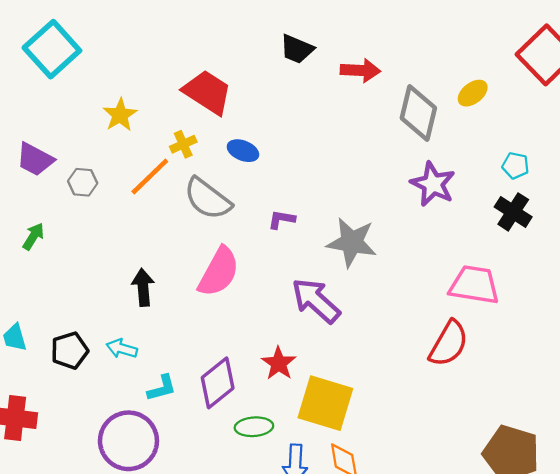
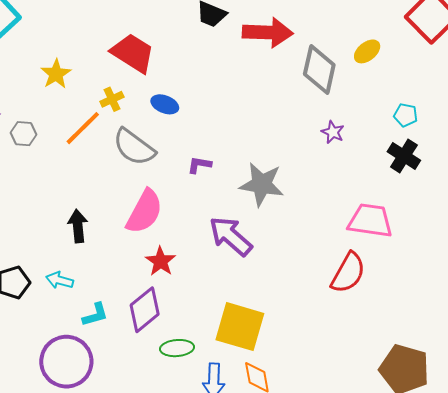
red arrow: (360, 70) -> (268, 32), size x1.4
purple star: (433, 184) -> (333, 132), size x0.6
red star: (279, 363) -> (160, 261), moved

